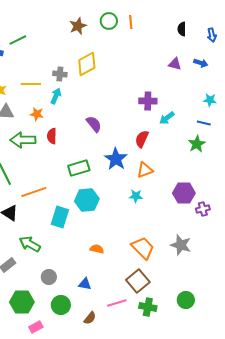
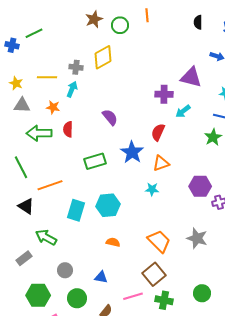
green circle: (109, 21) -> (120, 25), moved
purple triangle: (175, 64) -> (191, 77), moved, size x1.6
cyan hexagon: (87, 200) -> (108, 205), moved

